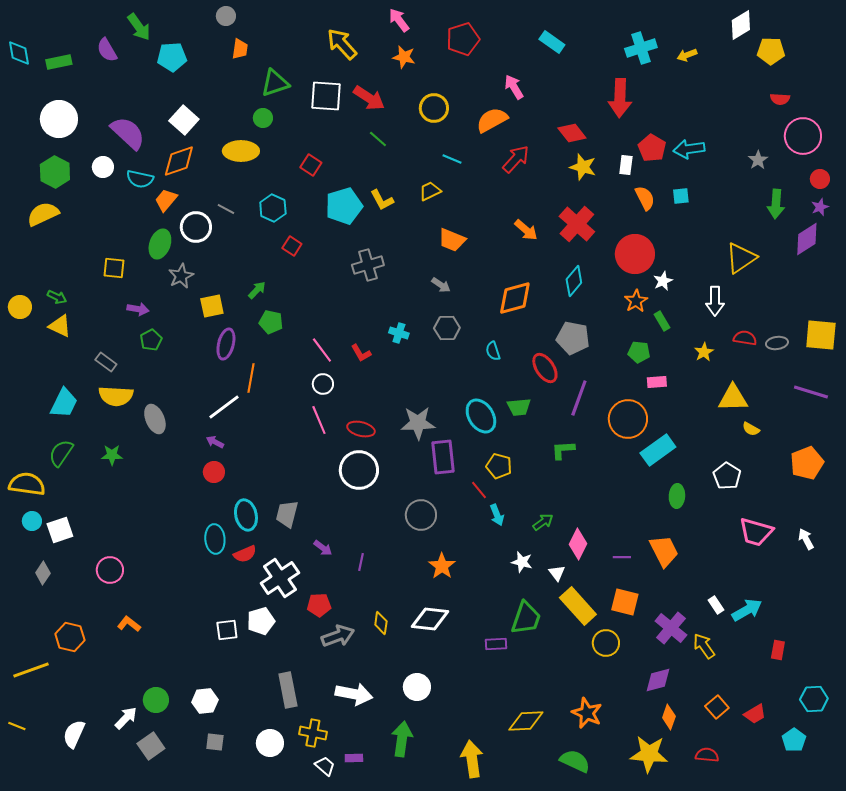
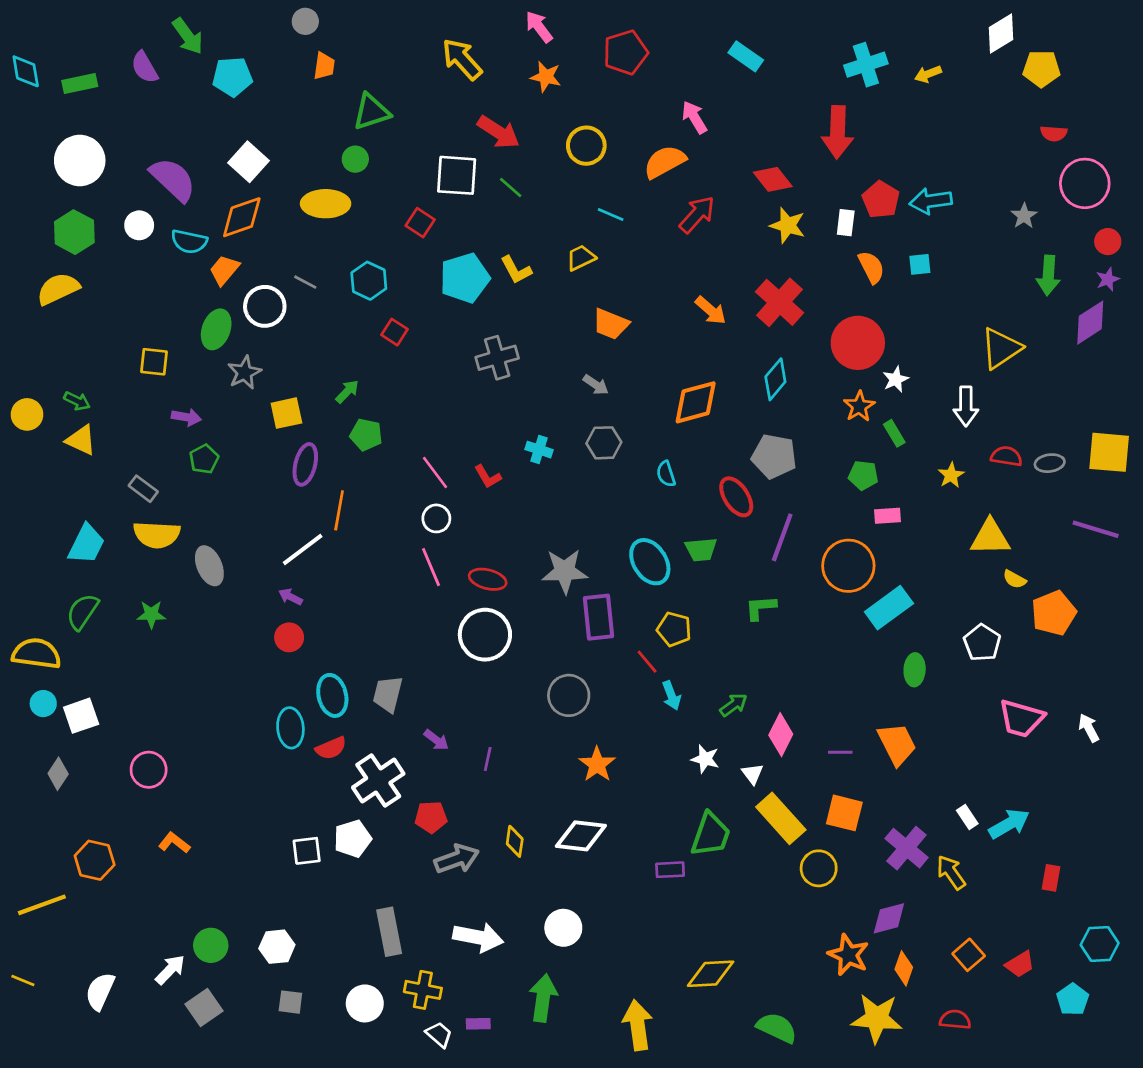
white square: (326, 96) -> (457, 175), moved
orange pentagon: (807, 463) -> (1054, 613), moved
orange star: (587, 713) -> (848, 955), moved

